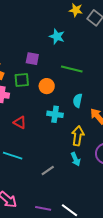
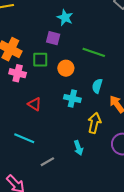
cyan star: (57, 37) -> (65, 18), moved
cyan arrow: (76, 159) -> (78, 148), moved
gray line: (48, 171) -> (47, 162), moved

